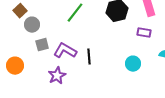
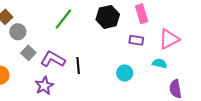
gray square: (42, 45) -> (28, 53), turned -32

